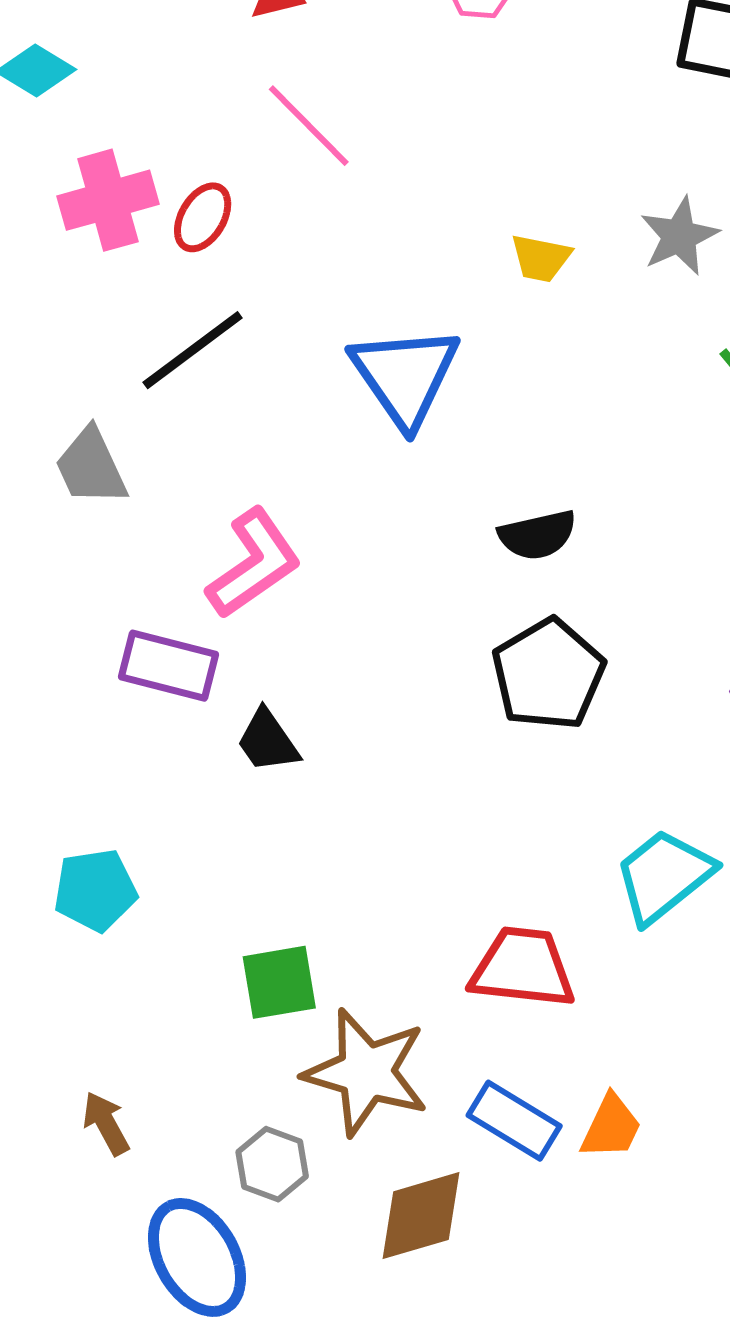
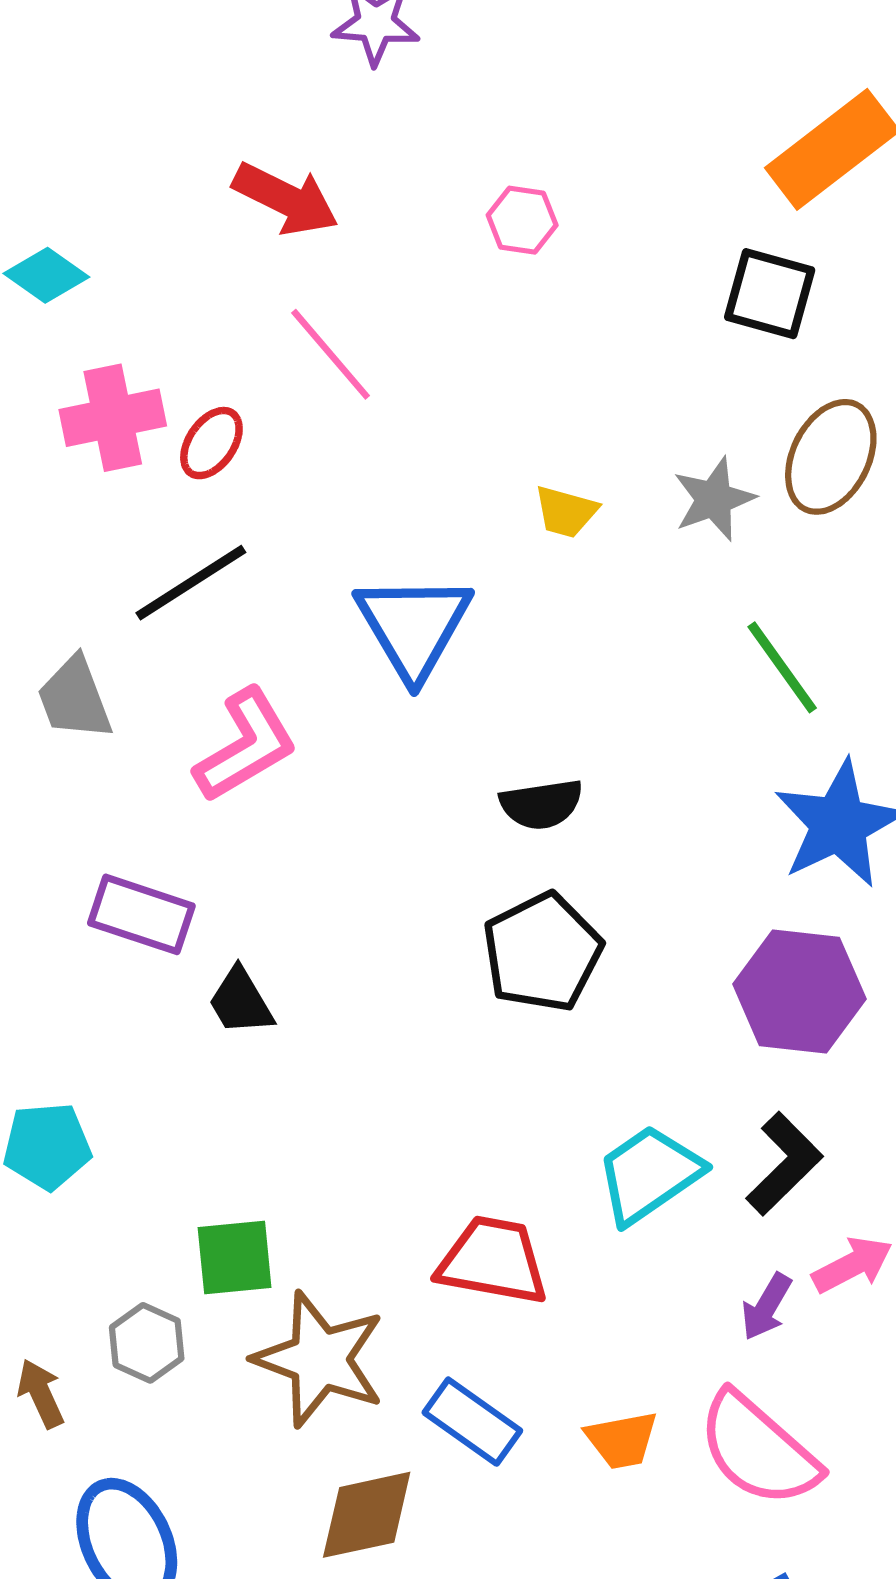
pink L-shape: (254, 564) -> (246, 745), moved
orange trapezoid: (611, 1127) -> (622, 1440), moved, turned 50
gray hexagon: (272, 1164) -> (147, 1343), moved

